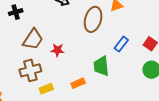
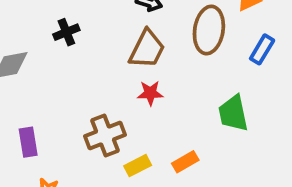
brown trapezoid: (33, 39) -> (147, 49), moved
blue rectangle: (121, 44) -> (262, 49), moved
orange rectangle: (78, 83) -> (185, 162), moved

